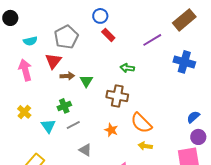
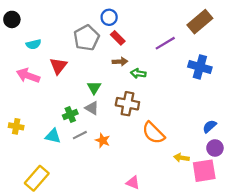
gray pentagon: (66, 37) -> (86, 38), moved
pink arrow: (25, 70) -> (28, 76), turned -55
brown arrow: (67, 76) -> (120, 62), moved
yellow cross: (24, 112) -> (16, 126), moved, turned -32
cyan triangle: (48, 126) -> (53, 136), turned -42
orange star: (111, 130) -> (103, 140), moved
yellow arrow: (145, 146) -> (181, 158), moved
gray triangle: (85, 150) -> (92, 108), moved

